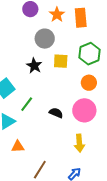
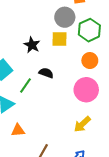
gray circle: (45, 39) -> (65, 17), moved
black semicircle: (56, 113) -> (46, 73), moved
yellow arrow: (79, 143) -> (82, 124), turned 54

